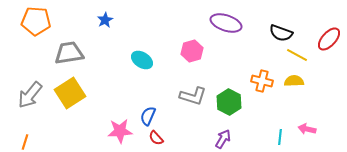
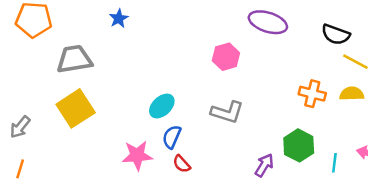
cyan ellipse: (142, 60) -> (162, 106), moved, turned -75
gray arrow: (30, 95) -> (20, 127), moved, size x0.7
green hexagon: (229, 102) -> (299, 145), moved

